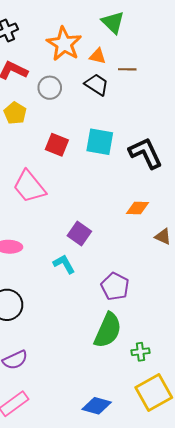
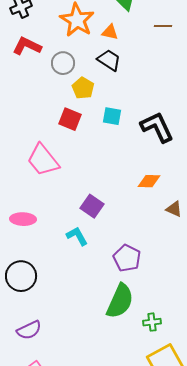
brown line: (127, 69) -> (163, 26), moved
yellow pentagon: (15, 113) -> (83, 88), moved
cyan square: (100, 142) -> (112, 116), size x0.7

